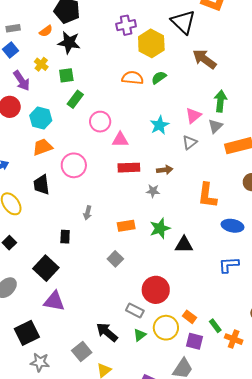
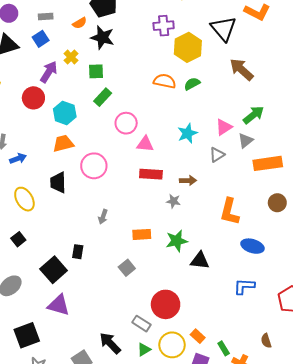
purple arrow: (22, 81) -> (49, 72), turned -120
green arrow: (220, 101) -> (254, 115), turned 40
black rectangle: (65, 237) -> (78, 252), moved

